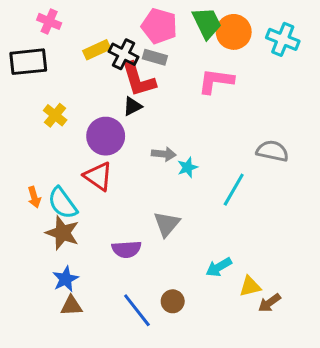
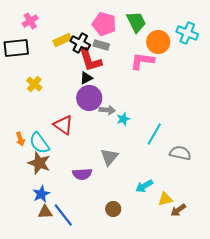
pink cross: (49, 21) -> (30, 21), turned 35
orange circle: (234, 32) -> (158, 42), moved
purple circle: (106, 136) -> (89, 98), moved
gray semicircle: (272, 151) -> (180, 153), moved
blue line: (137, 310) -> (63, 215), moved

